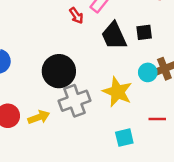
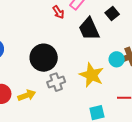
black square: (144, 32) -> (112, 14), moved, turned -32
gray cross: (74, 101) -> (56, 82), size x0.7

